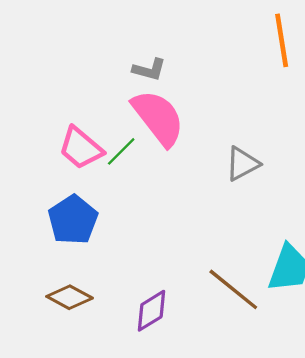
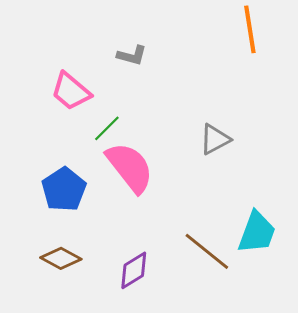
pink semicircle: (158, 118) -> (130, 167), moved
pink trapezoid: (81, 148) -> (71, 91), moved

